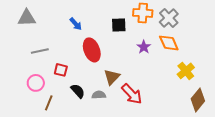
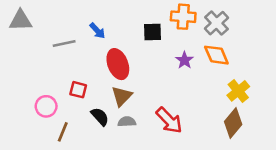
gray triangle: (27, 18) -> (20, 20), moved
gray line: (40, 51) -> (64, 44), moved
brown triangle: (112, 77) -> (122, 96), moved
brown diamond: (198, 100) -> (233, 123), moved

